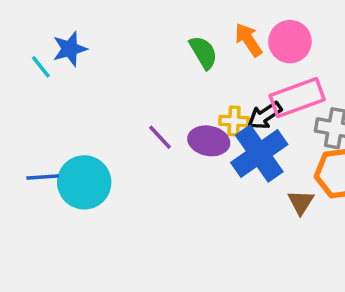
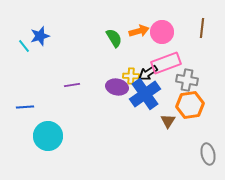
orange arrow: (248, 40) -> (139, 31), turned 108
purple line: (160, 137) -> (72, 85), moved, turned -56
cyan circle: (84, 182) -> (48, 136), moved

